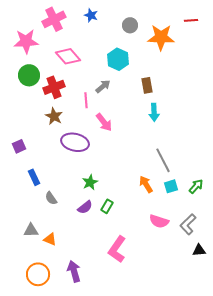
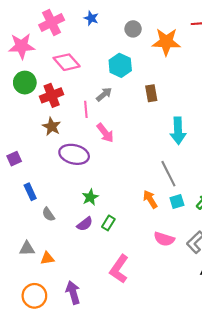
cyan arrow: (154, 112) -> (178, 131), moved, size x1.4
orange triangle: (50, 239) -> (47, 258), turned -32

